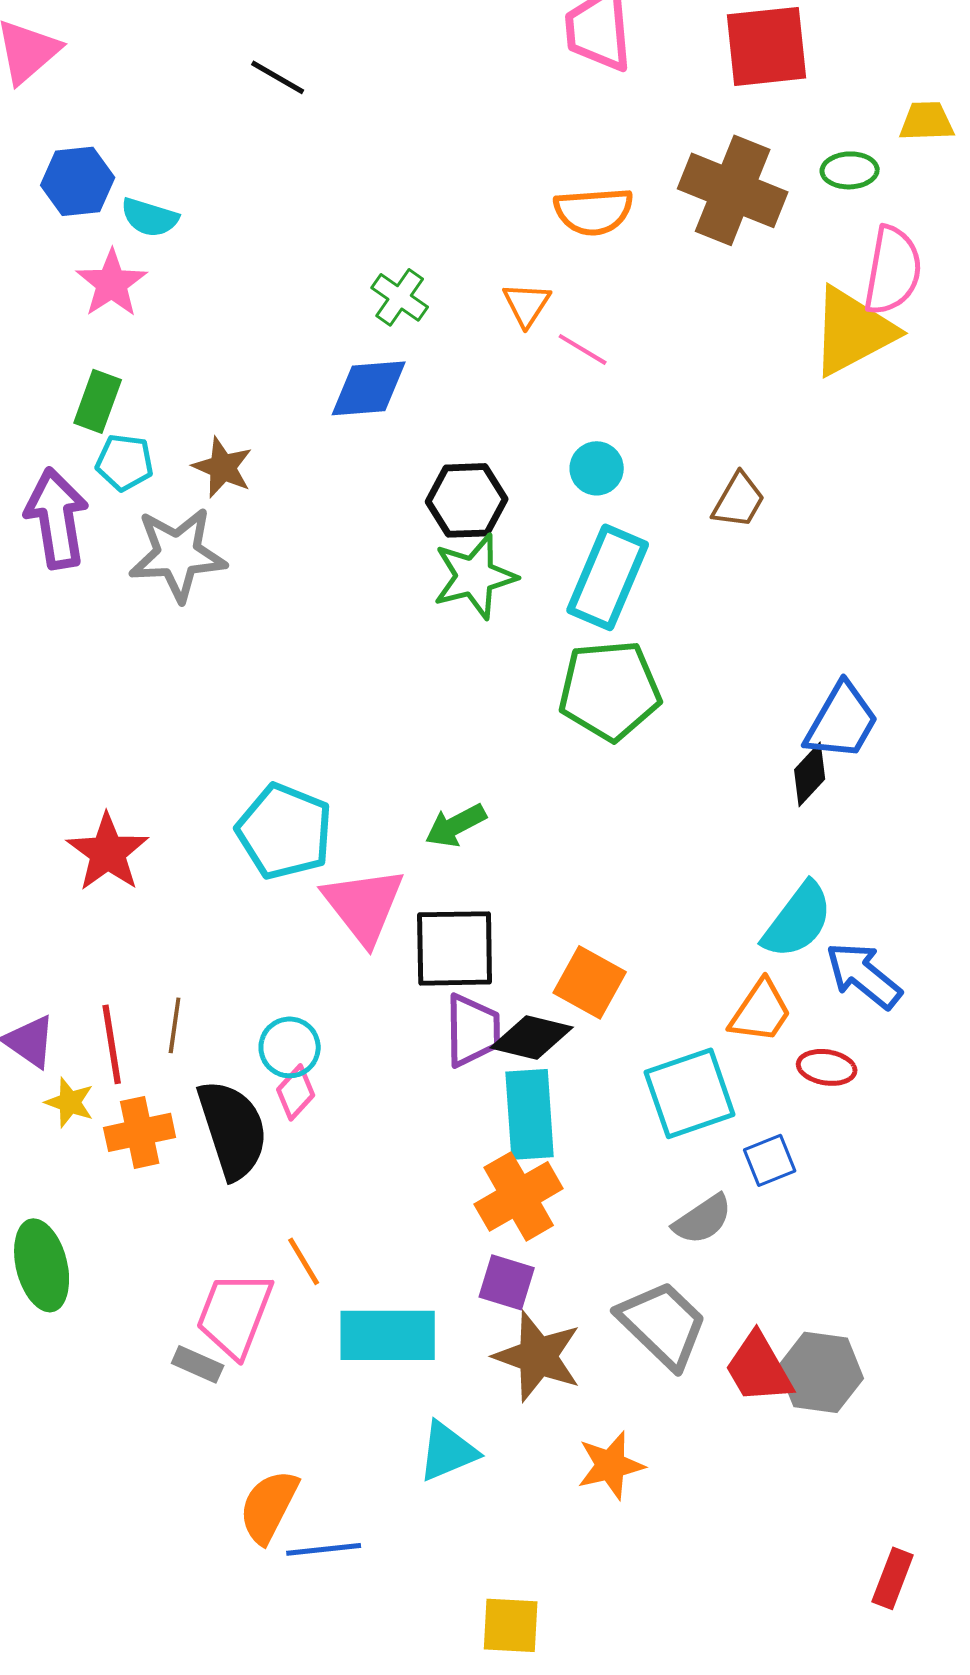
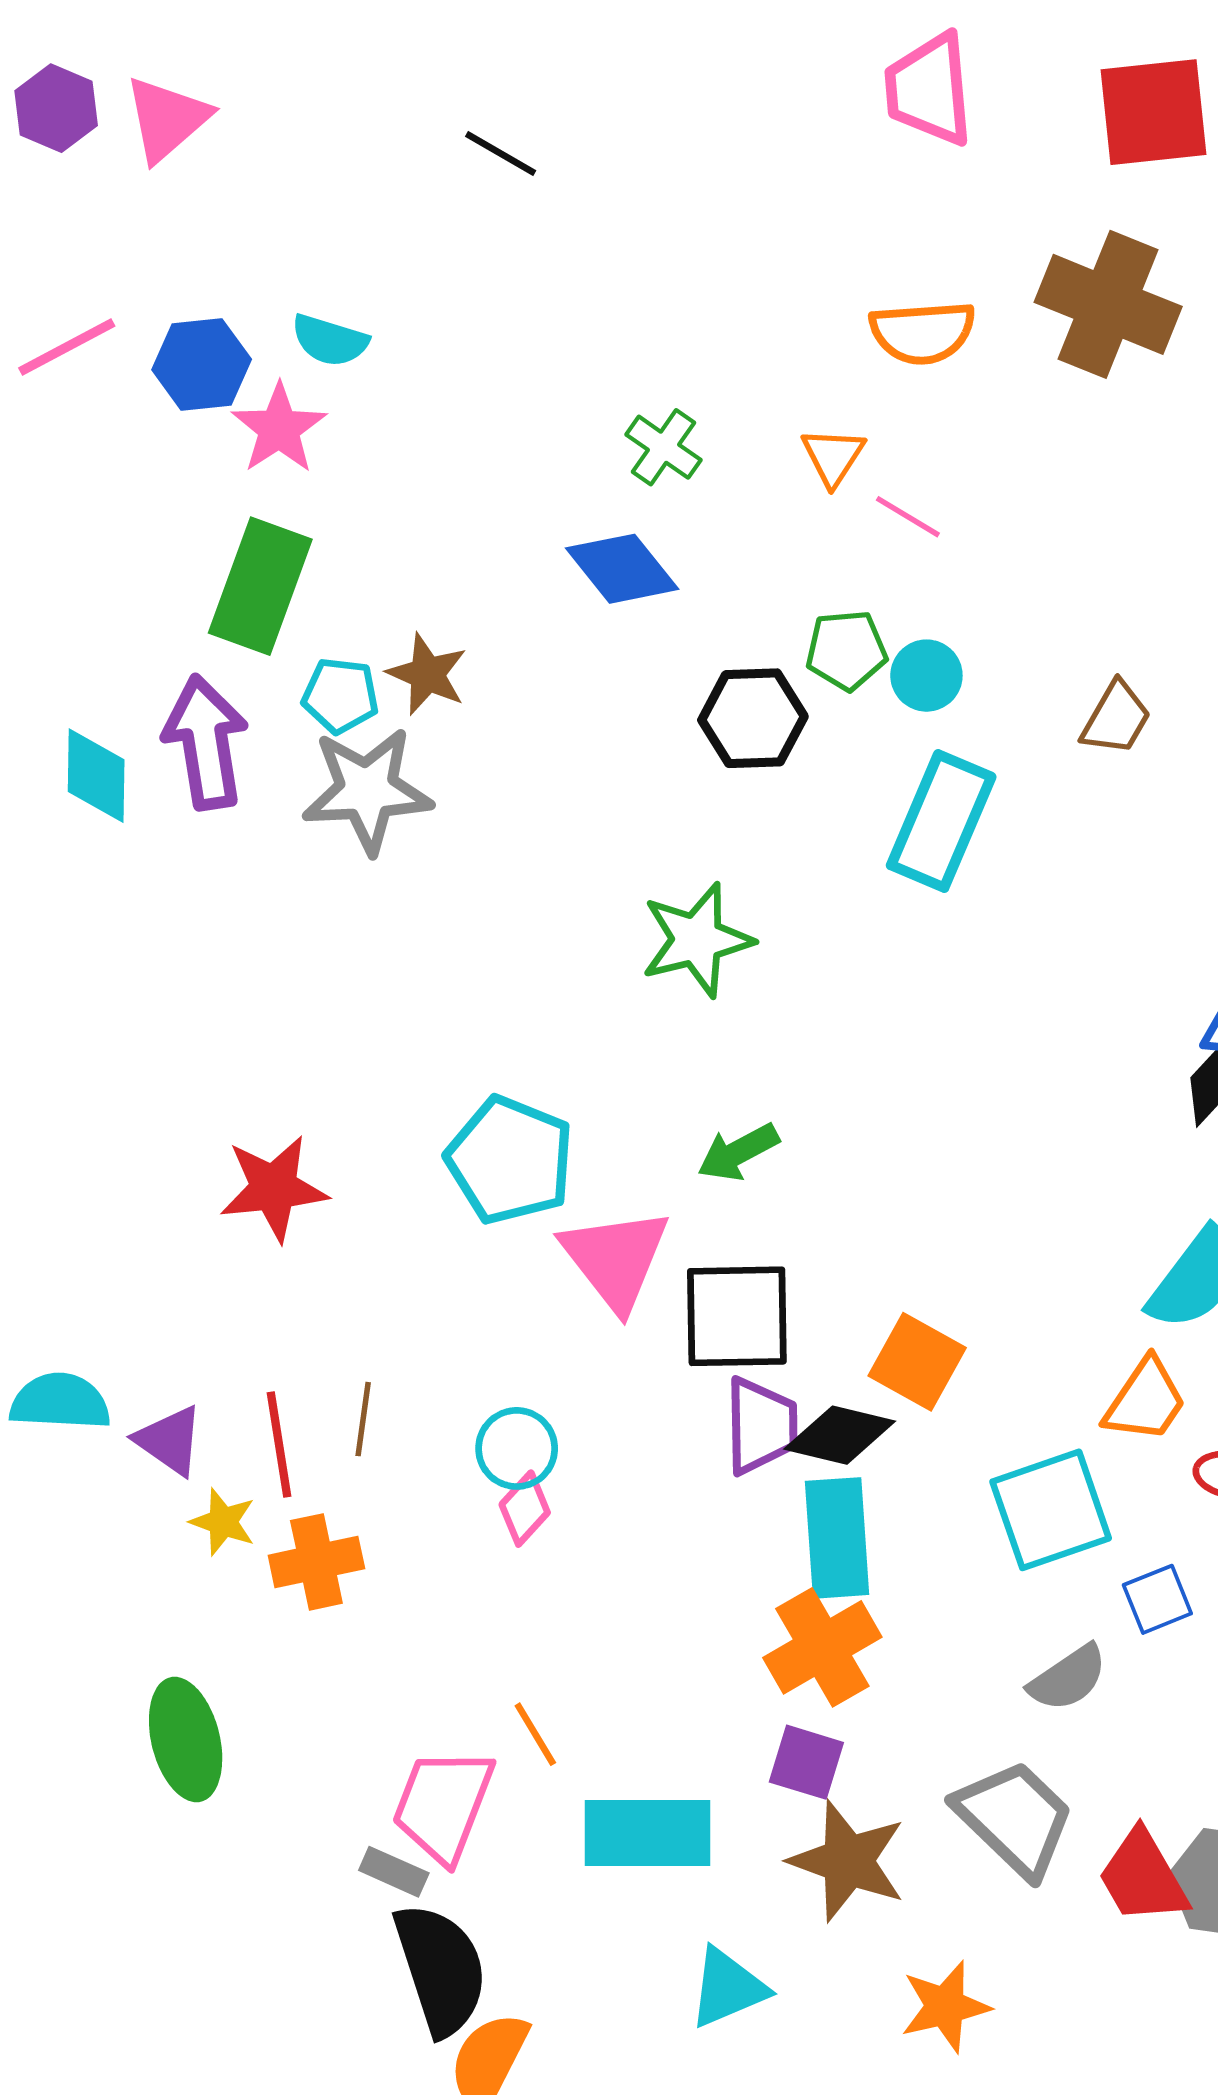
blue hexagon: (78, 181) -> (202, 364), moved
blue diamond: (369, 388) -> (622, 569), turned 56
green rectangle: (98, 401) -> (260, 586), size x1.6
cyan pentagon: (125, 462) -> (340, 696), moved
green star: (475, 576) -> (697, 940), moved
green pentagon: (610, 690) -> (846, 650), moved, size x0.6
red star: (108, 852) -> (274, 1188), turned 30
black semicircle: (233, 1129) -> (441, 1969), moved

